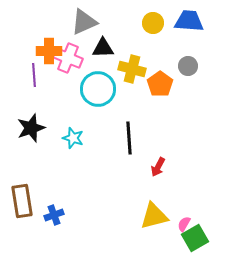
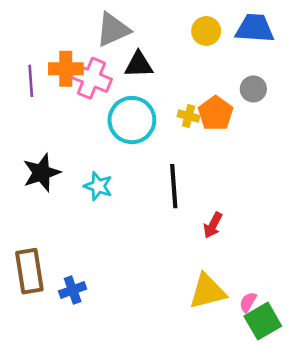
yellow cross: (132, 69) -> (189, 116), moved, size x0.6
purple line: (34, 75) -> (31, 81), moved

